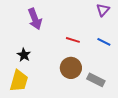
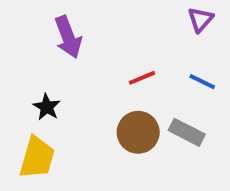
red line: (73, 40) -> (142, 78), turned -40
gray rectangle: (96, 80) -> (187, 132), moved

